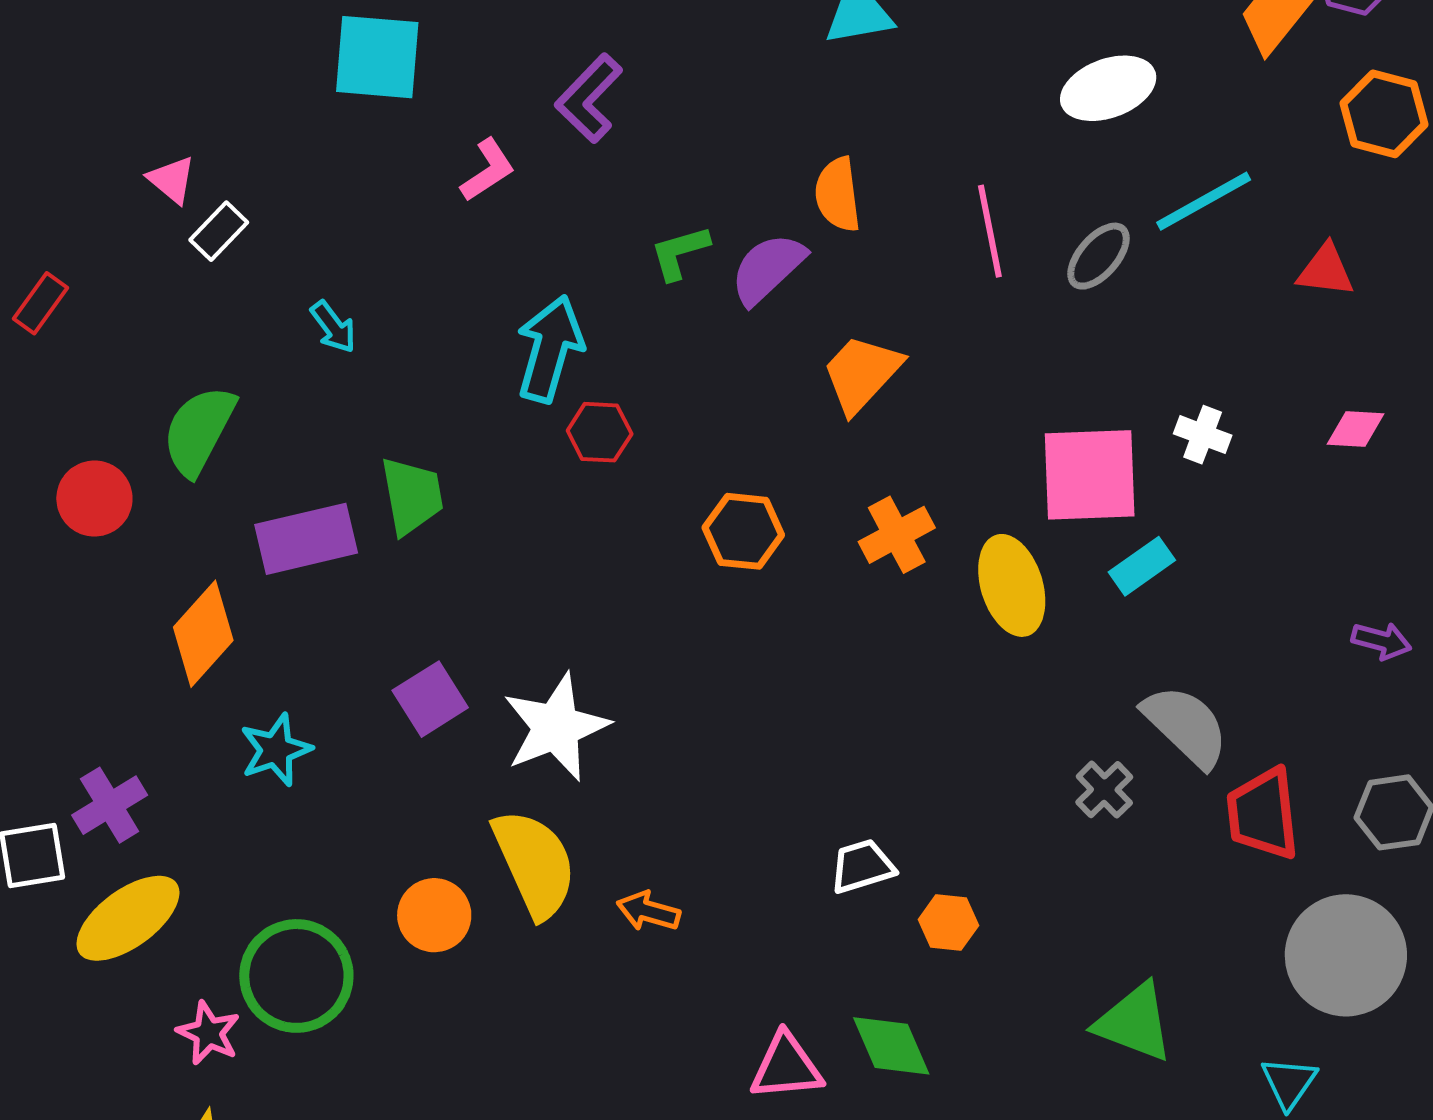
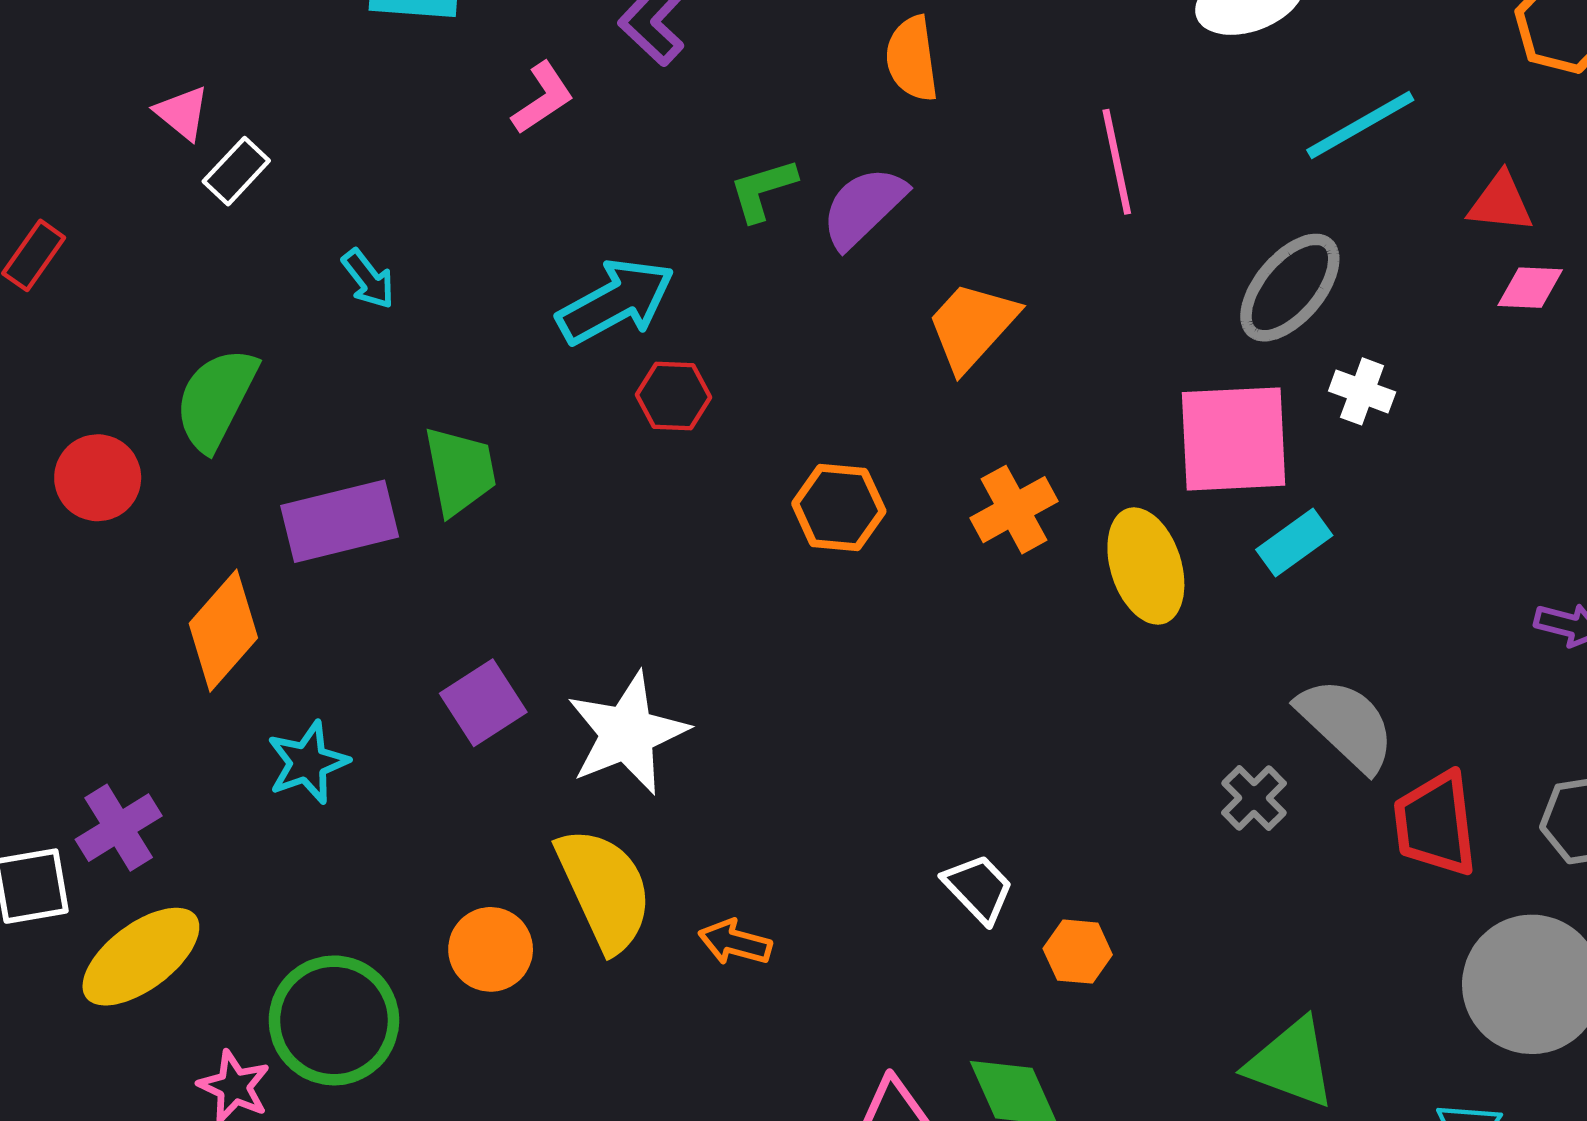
orange semicircle: (838, 195) -> (912, 59), moved
gray ellipse: (1098, 256) -> (1290, 288), moved, size x1.4
cyan arrow: (550, 349) -> (616, 301), turned 46
pink diamond: (1356, 429) -> (1530, 288), moved
white trapezoid: (862, 866) -> (979, 888), turned 64

